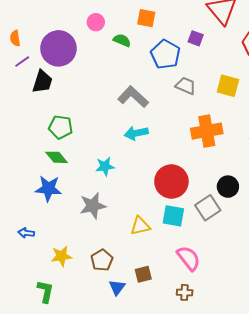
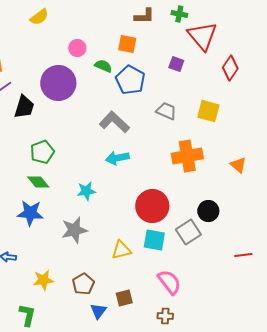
purple circle: (58, 48) -> (58, 83), moved
blue pentagon: (165, 54) -> (130, 80), moved
green pentagon: (61, 127) -> (42, 152), turned -30

